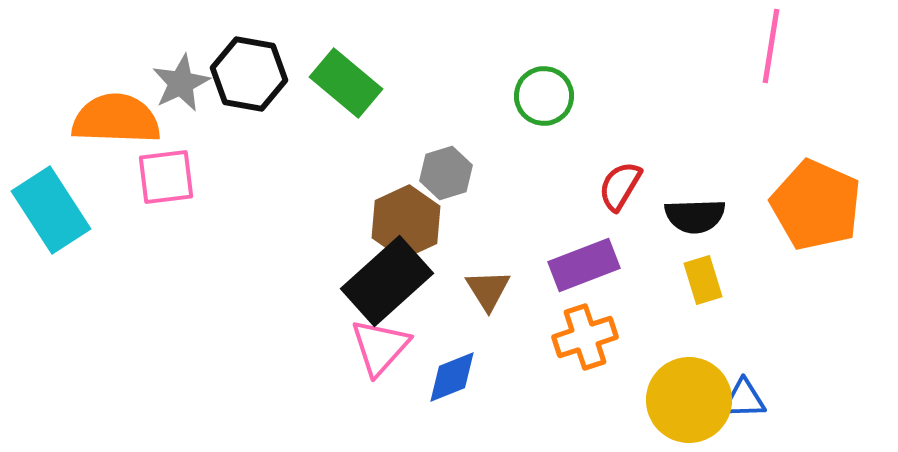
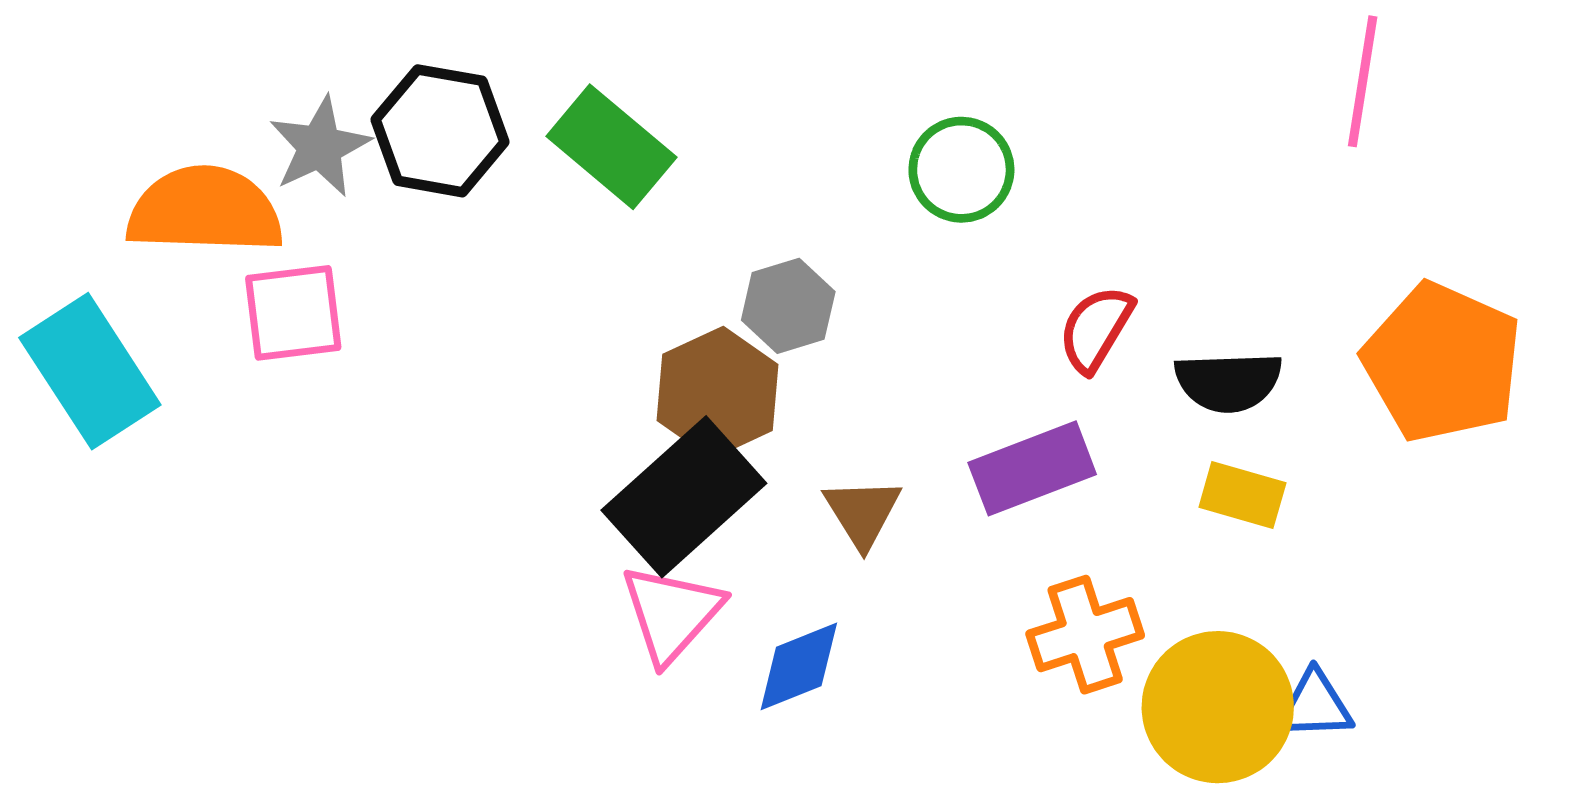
yellow rectangle: (703, 280) -> (1242, 495), turned -57
orange cross: (585, 337) -> (1085, 635), moved

